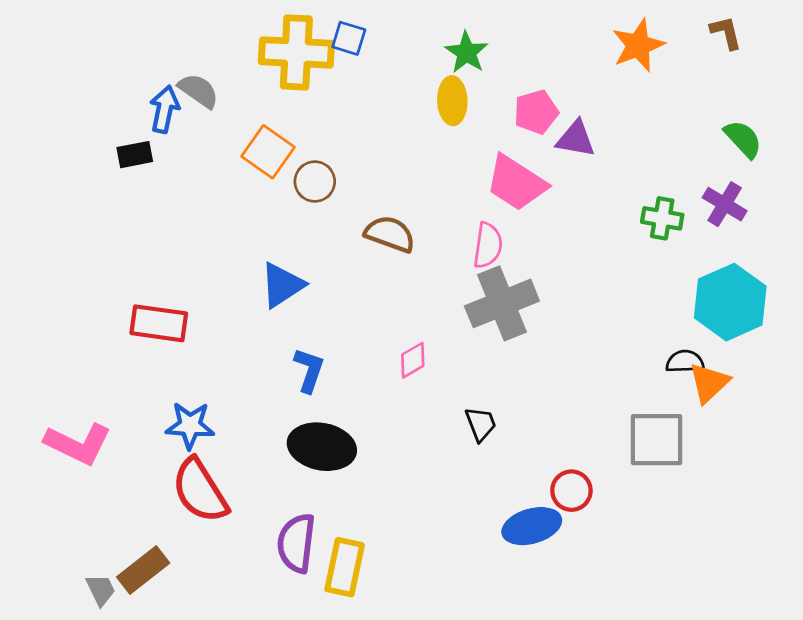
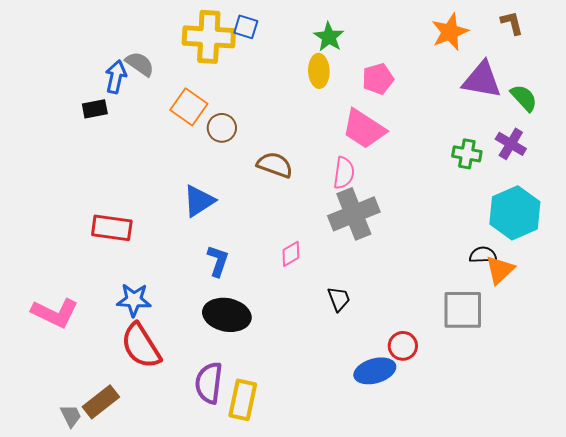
purple triangle: (576, 139) -> (482, 80), moved, size x1.4

